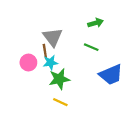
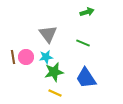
green arrow: (96, 23) -> (87, 12), moved
brown line: (45, 51) -> (13, 57), moved
blue trapezoid: (111, 75) -> (86, 78), moved, turned 80

